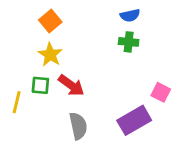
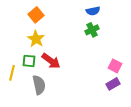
green cross: (129, 42) -> (92, 30), turned -32
purple rectangle: (134, 120) -> (113, 84), moved, size x0.6
gray semicircle: (78, 126) -> (39, 85), moved

